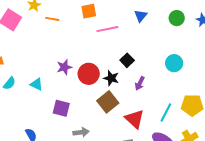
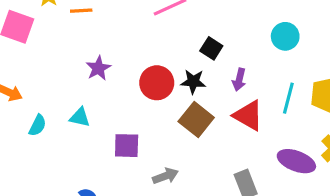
purple star: (64, 67) -> (98, 68), moved
cyan line: (166, 112) -> (288, 98), moved
red triangle: (135, 119) -> (248, 116), moved

